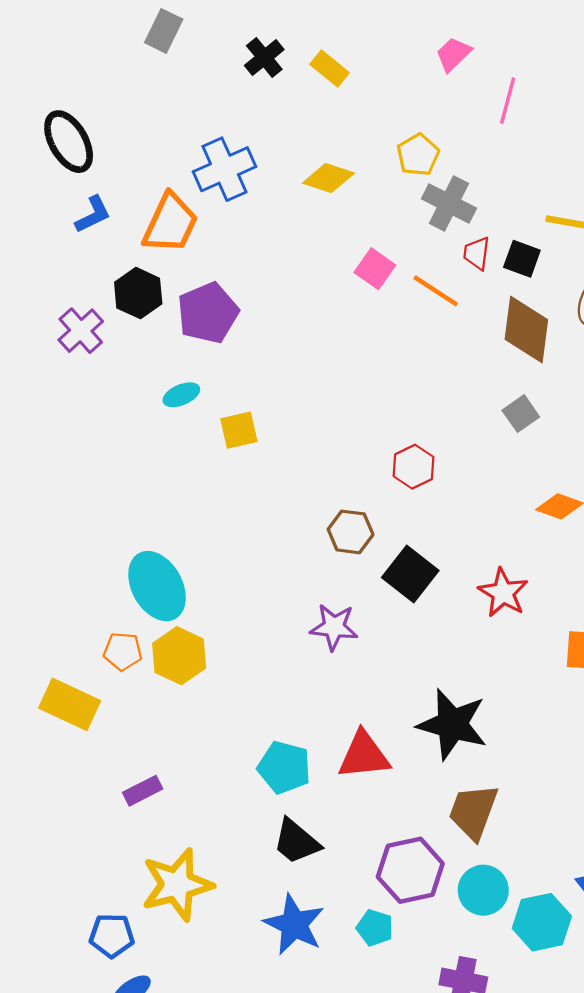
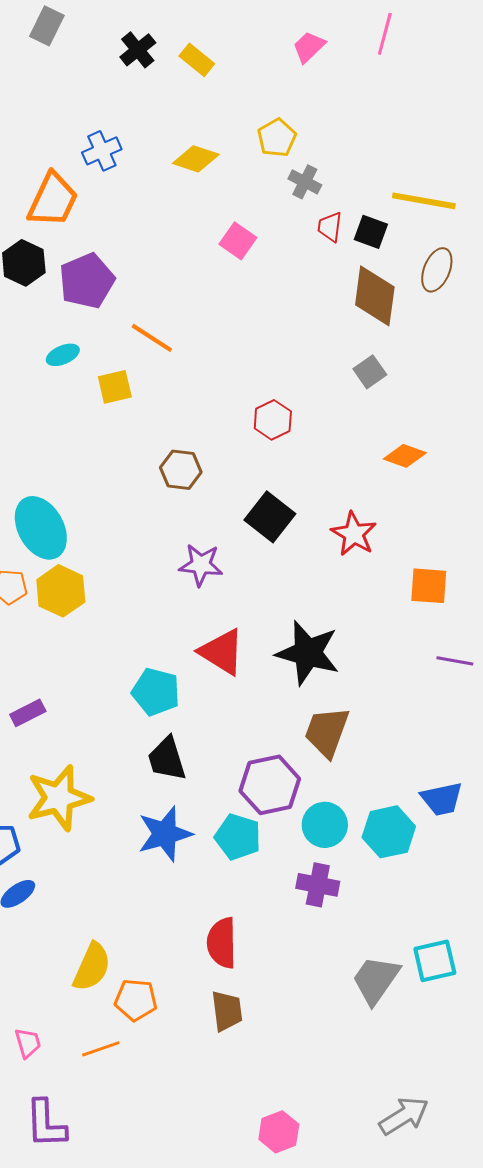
pink line: (508, 101) -> (385, 34), moved
blue cross: (224, 169) -> (102, 151), size x0.7
gray cross: (449, 203) -> (305, 182), size x0.7
orange line: (436, 291) -> (152, 338), moved
brown hexagon: (351, 532) -> (181, 470), moved
red triangle: (364, 755) -> (222, 652), moved, turned 38
black trapezoid: (296, 842) -> (167, 759), turned 33
cyan circle: (483, 890) -> (325, 825), moved
blue star: (294, 924) -> (165, 834), turned 30
cyan pentagon: (375, 928) -> (238, 837), size x1.4

